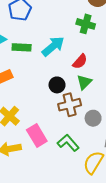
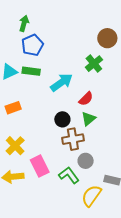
green cross: (86, 24) -> (94, 64), turned 30
green rectangle: (22, 47) -> (31, 71), moved
gray circle: (93, 118) -> (86, 161), moved

